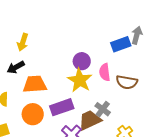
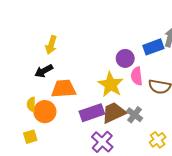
purple circle: (82, 61) -> (125, 58), moved
orange circle: (33, 114) -> (45, 112), moved
brown trapezoid: (90, 120) -> (114, 113), moved

